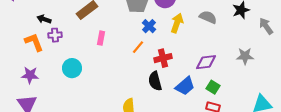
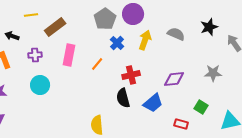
purple cross: (55, 35) -> (35, 55), moved
pink rectangle: (101, 38) -> (69, 55), size x1.5
orange line: (138, 47) -> (97, 64), moved
green square: (213, 87) -> (201, 107), moved

